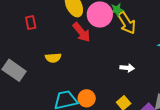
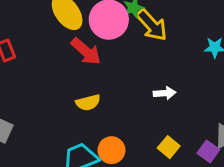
yellow semicircle: (53, 58) -> (88, 103), moved

